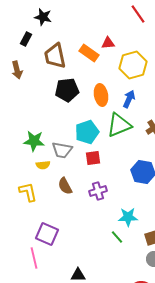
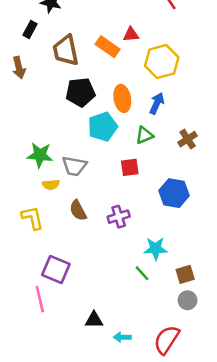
green triangle: (119, 125) -> (144, 135), size x0.6
cyan pentagon: (87, 132) -> (103, 127), moved
red square: (93, 158) -> (130, 167), moved

